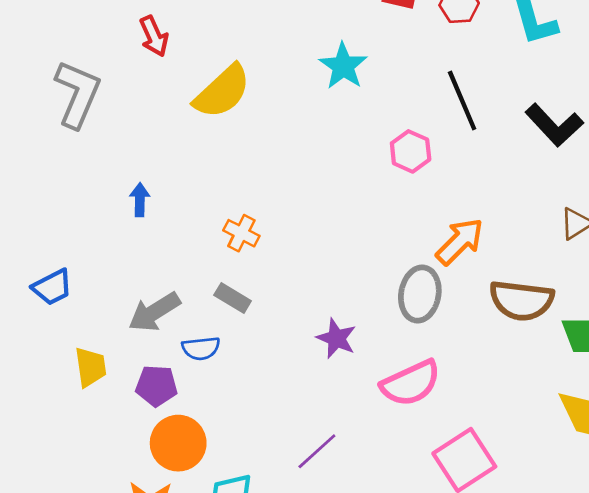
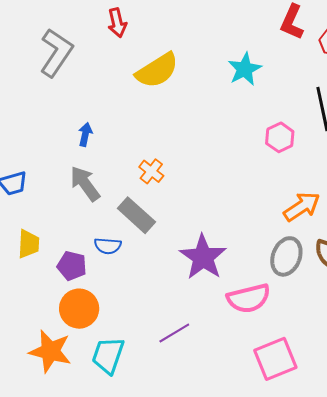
gray ellipse: (420, 294) -> (286, 256), moved
gray rectangle: (233, 298) -> (136, 215), size x1.5
gray arrow: (154, 312) -> (85, 184), moved, turned 75
purple star: (336, 338) -> (203, 257), size x1.6

